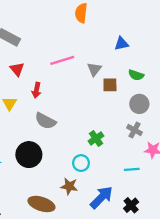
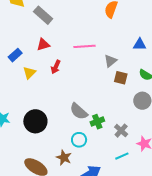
red triangle: (17, 69) -> (43, 45), turned 40
gray semicircle: (45, 121) -> (79, 111), moved
gray cross: (135, 130) -> (121, 131), moved
cyan line: (132, 169) -> (122, 156), turned -32

